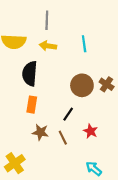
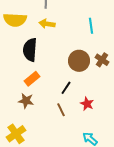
cyan line: (84, 44) -> (91, 26), moved
orange rectangle: (32, 105) -> (32, 79), turned 42
brown star: (40, 132) -> (26, 101), moved

